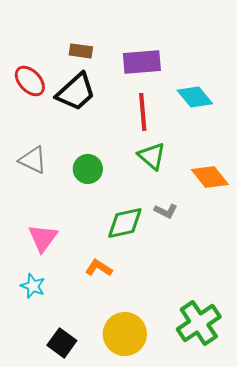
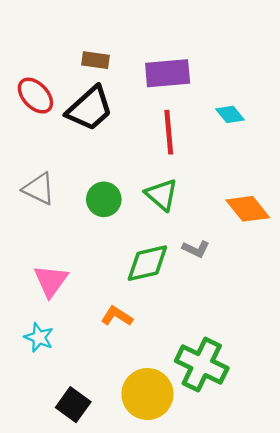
cyan diamond: (195, 97) -> (230, 114), size x0.7
green triangle: (152, 156) -> (162, 195), moved
green cross: (199, 323) -> (202, 365), moved, turned -30

